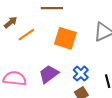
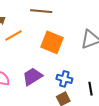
blue cross: (81, 74) -> (64, 79), turned -35

